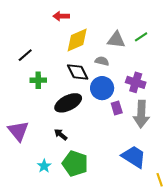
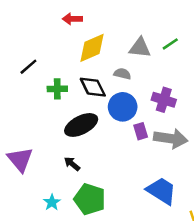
green cross: (38, 80) -> (57, 89), moved
gray arrow: (141, 114) -> (171, 139), turned -84

